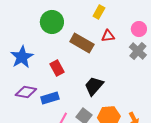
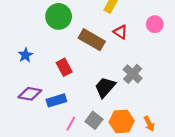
red triangle: (108, 36) -> (120, 32), turned 40
gray cross: (138, 51) -> (133, 74), moved
blue star: (22, 57) -> (25, 55), size x0.6

